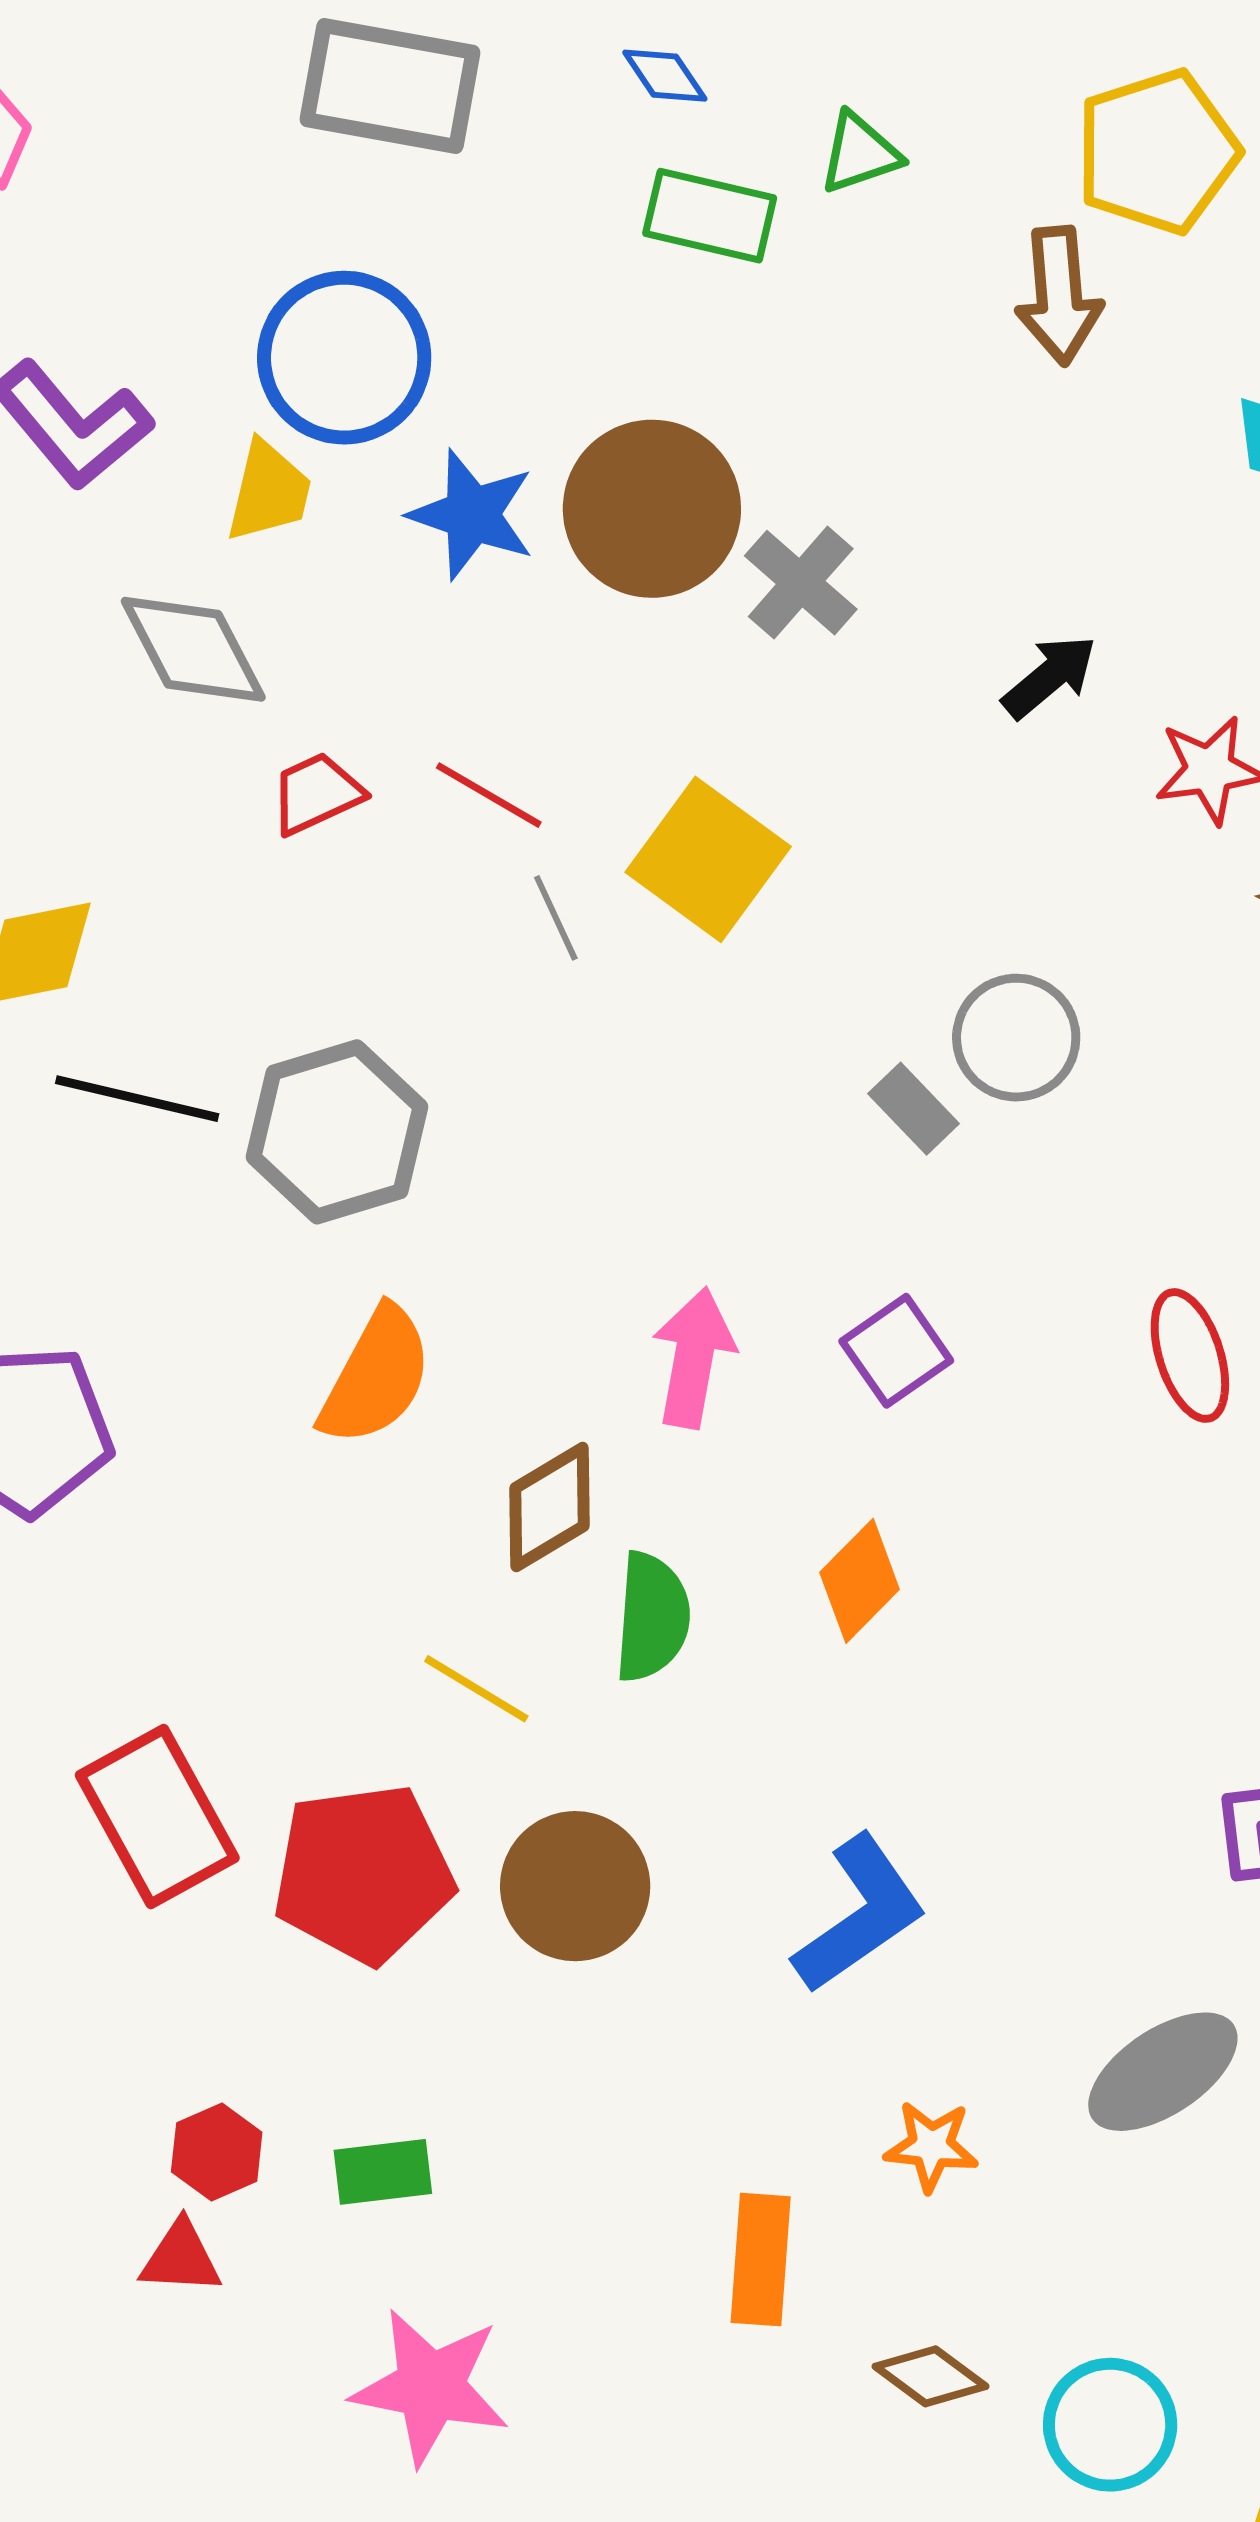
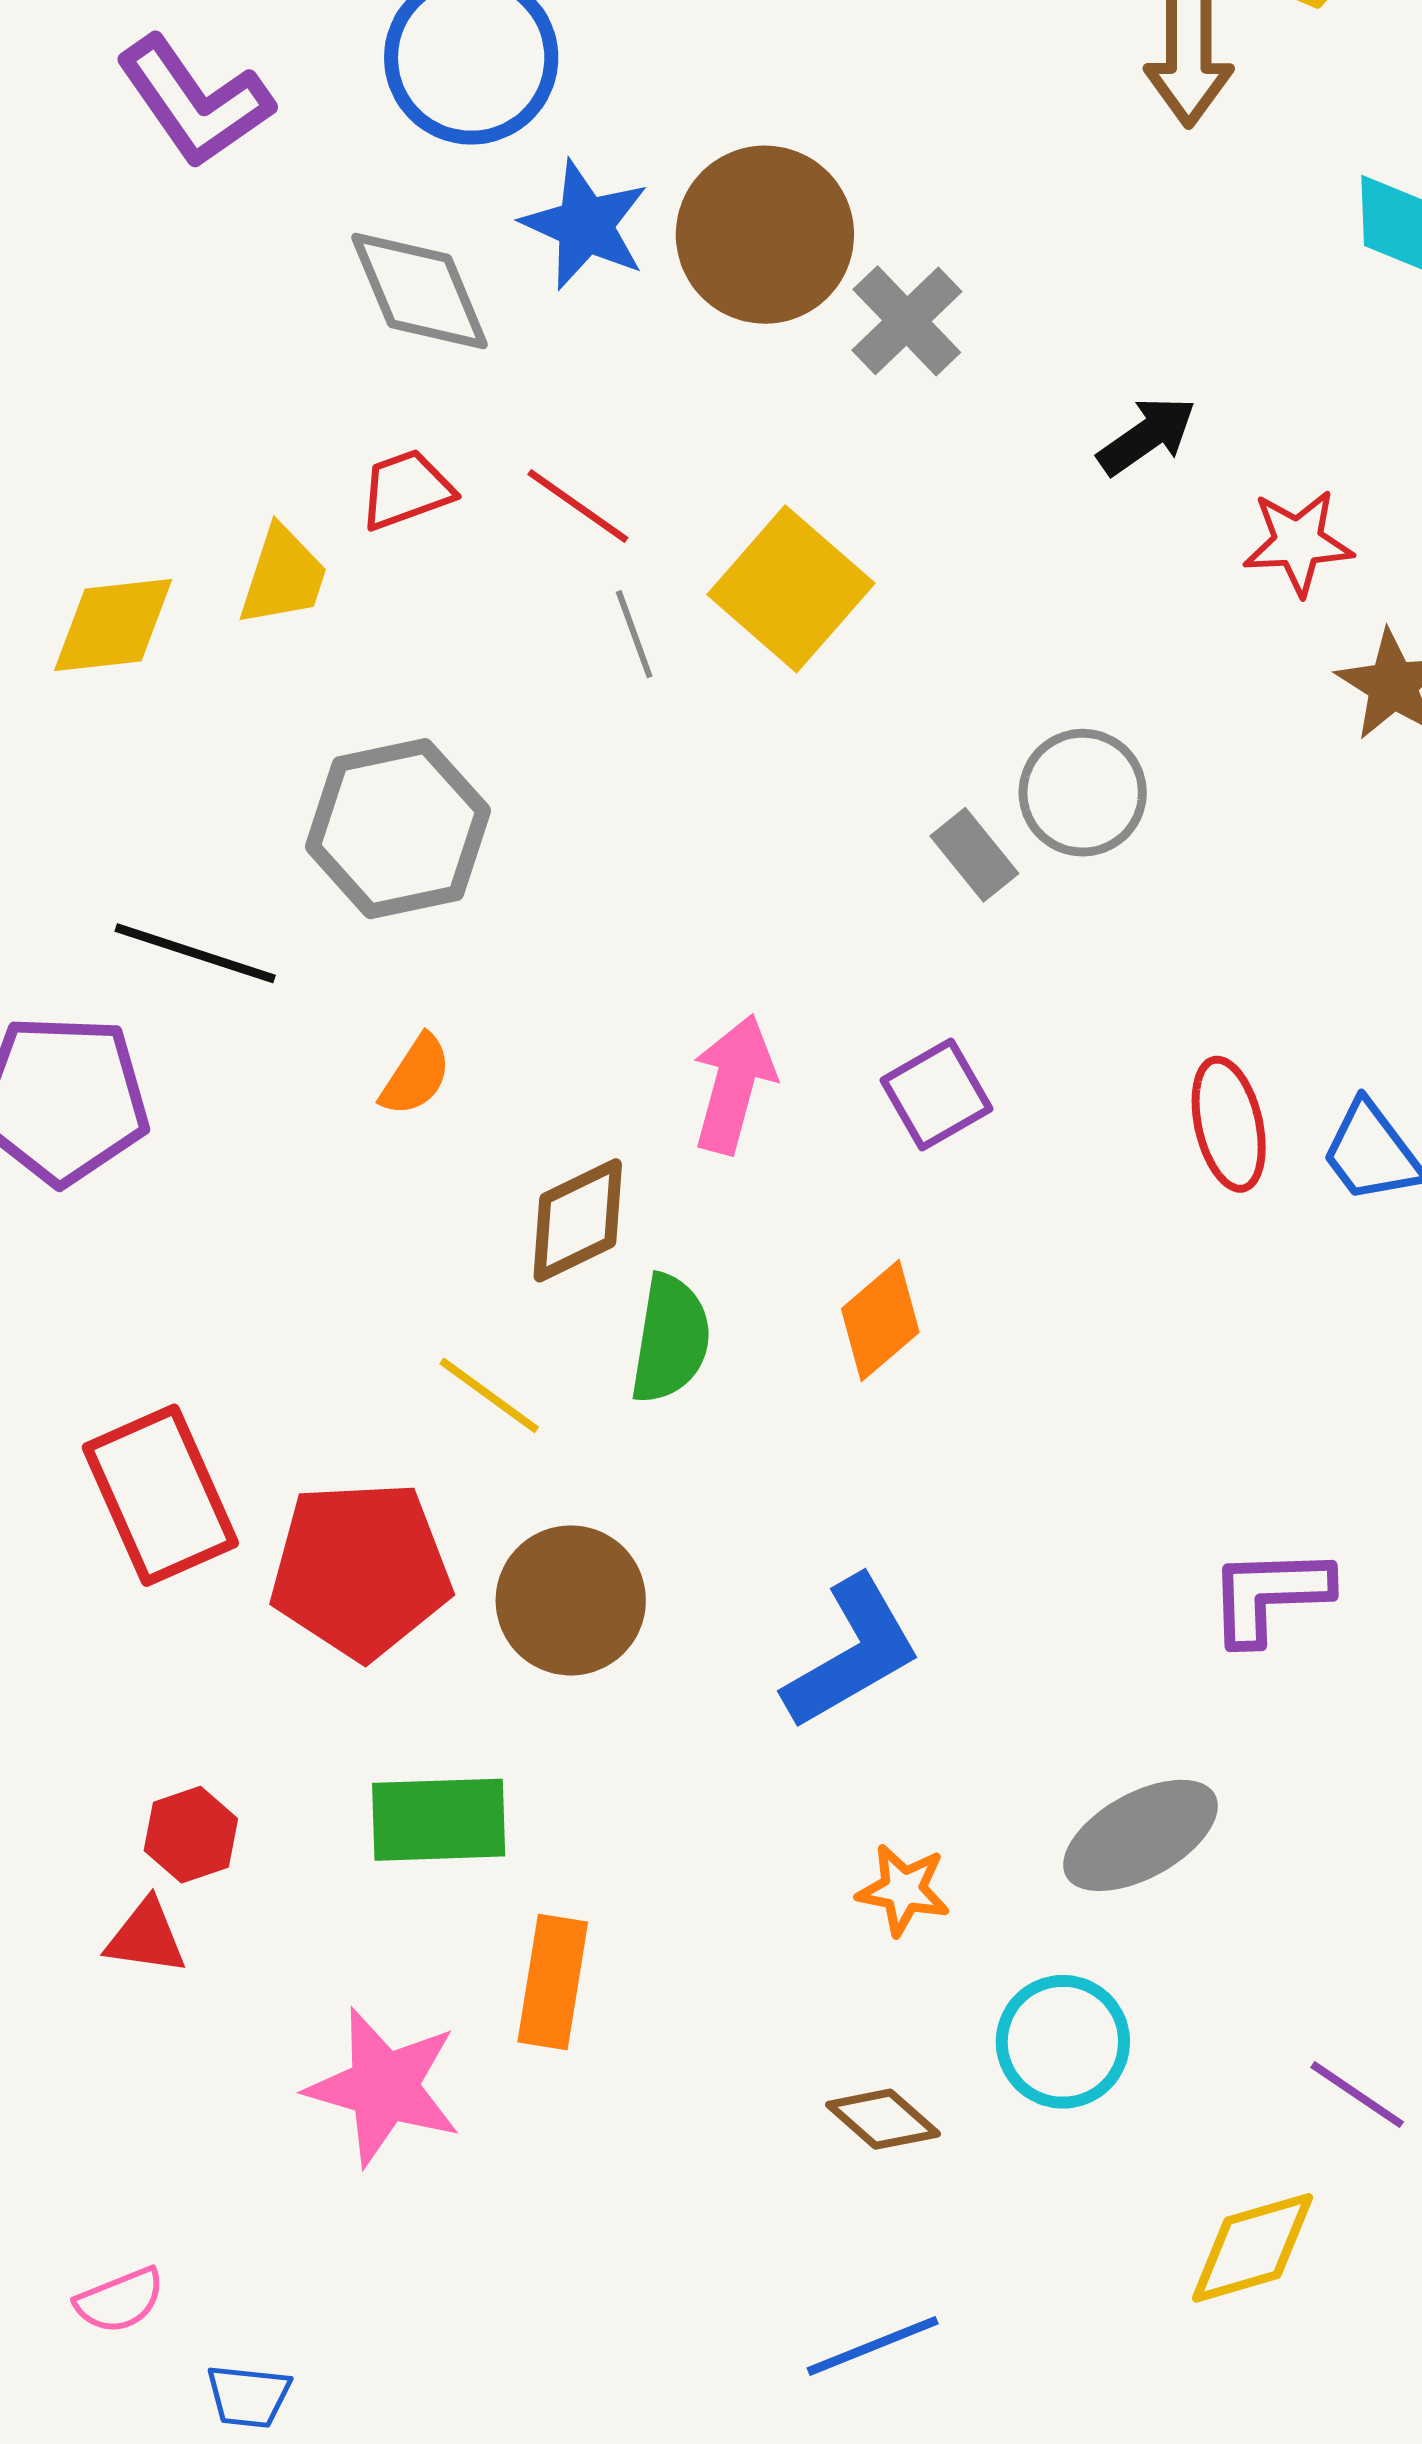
yellow trapezoid: (269, 491) -> (283, 576), moved
gray diamond: (193, 649) -> (420, 291), moved
black line: (137, 1099) -> (195, 953), moved
orange semicircle: (376, 1376) -> (416, 1075), size x0.6
green rectangle: (383, 2172) -> (439, 1820), moved, size x1.4
orange rectangle: (761, 2260) -> (553, 1982), moved
cyan circle: (1110, 2425) -> (1063, 2042), moved

